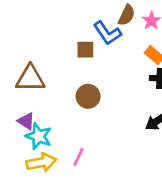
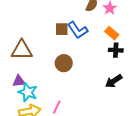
blue L-shape: (107, 33) -> (78, 30), moved
purple triangle: (26, 121) -> (19, 81), turned -40

